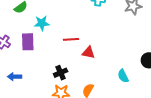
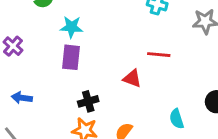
red line: (71, 39) -> (159, 55), moved
purple rectangle: (28, 42) -> (71, 57), moved

